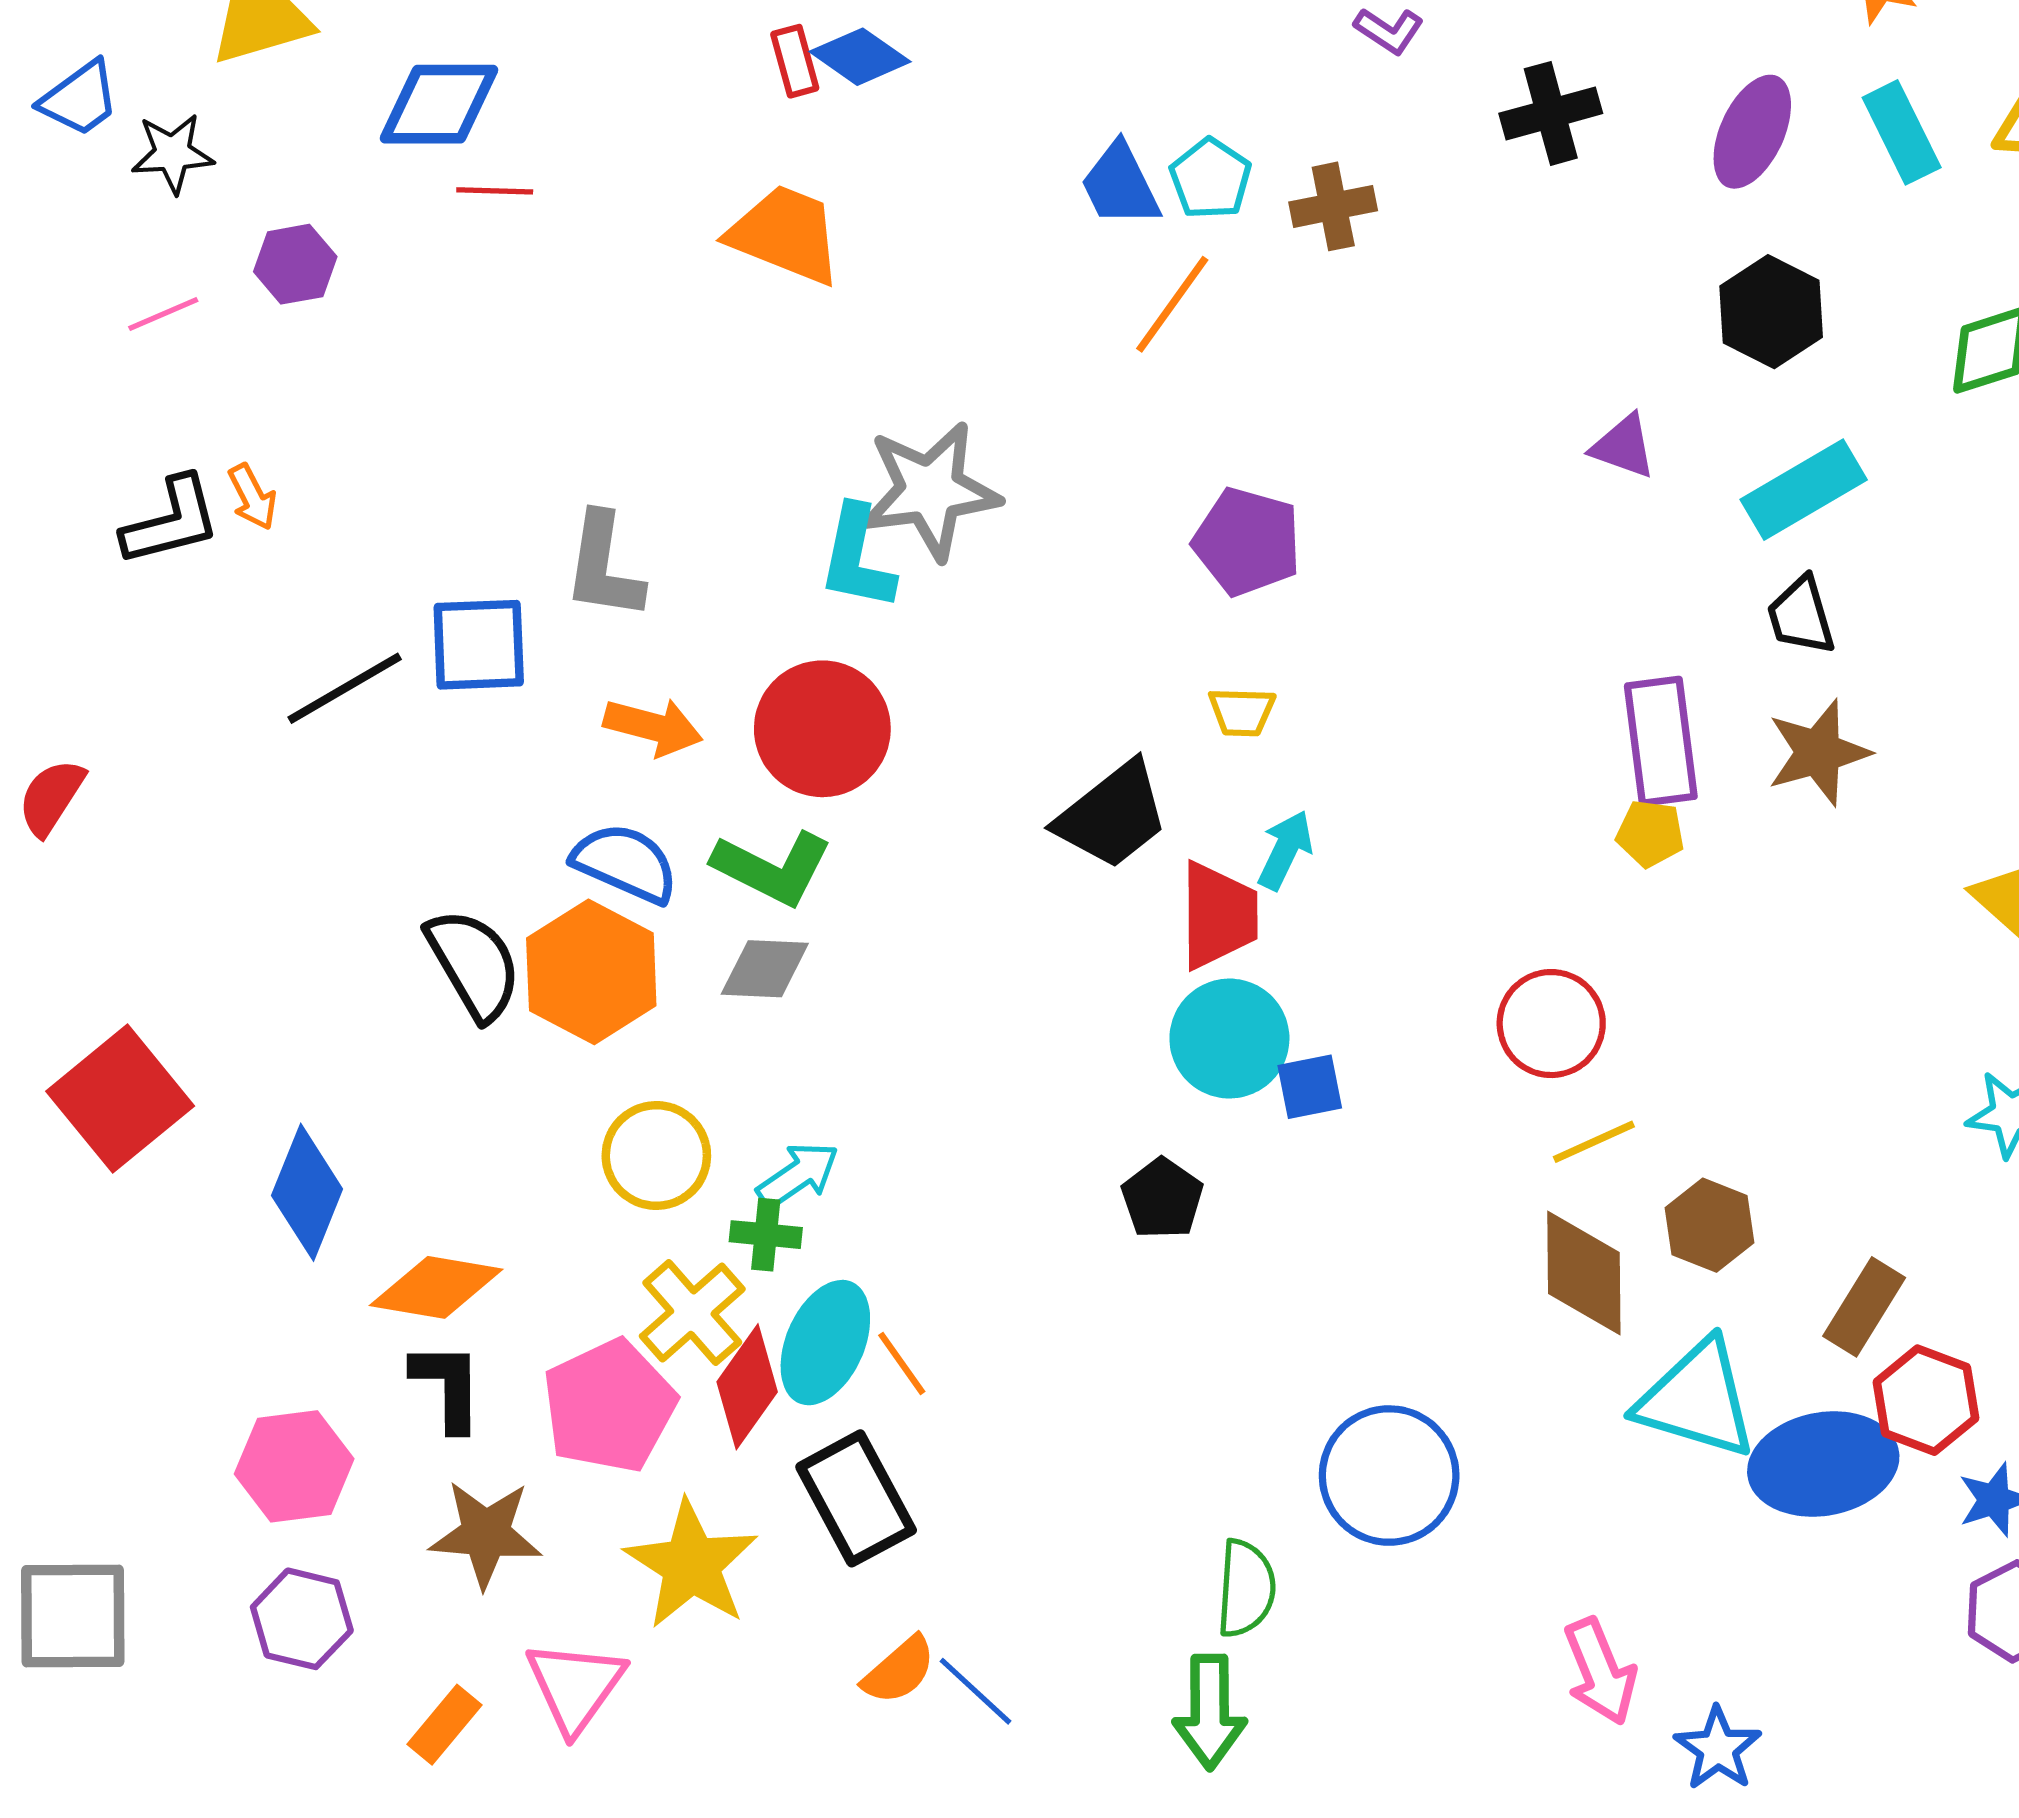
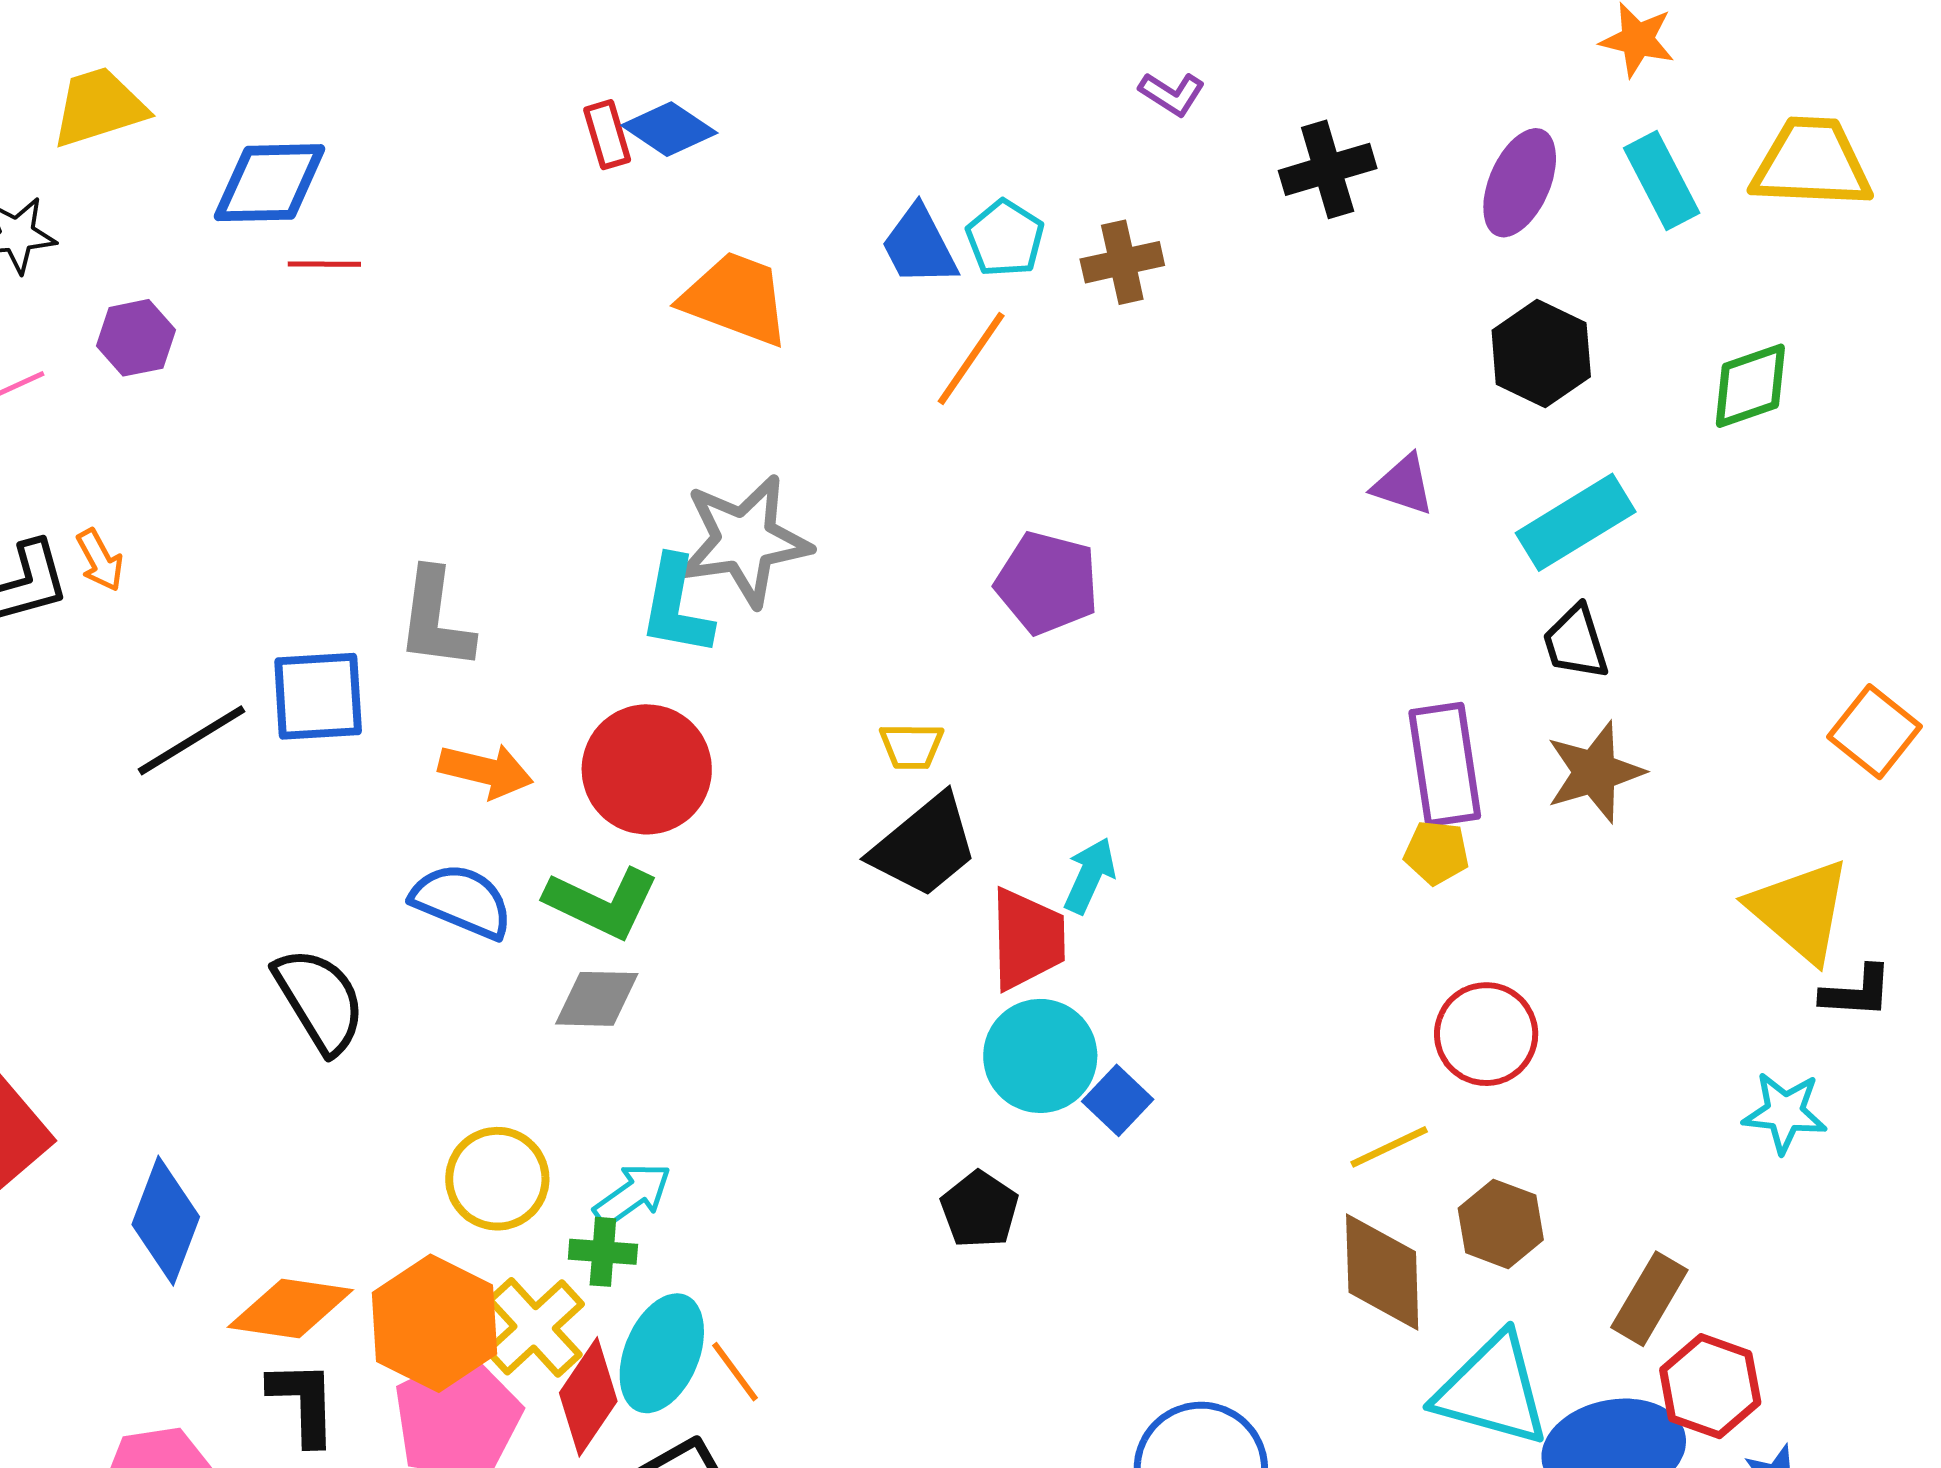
orange trapezoid: (785, 234) -> (736, 299), moved
yellow trapezoid: (1242, 712) -> (912, 746), moved
orange hexagon: (591, 972) -> (435, 1323), moved
red circle: (1551, 1024) -> (1486, 1034), moved
blue square: (1310, 1087) -> (1118, 1100), turned -34

